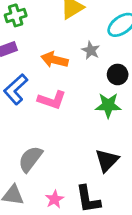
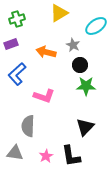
black circle: (118, 74) -> (80, 65), moved
pink L-shape: (52, 100) -> (44, 96), moved
gray semicircle: (30, 159) -> (28, 126), turned -35

